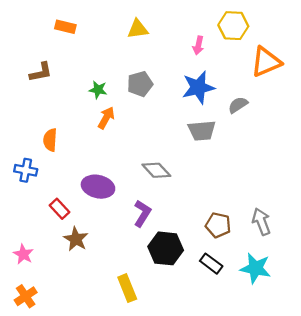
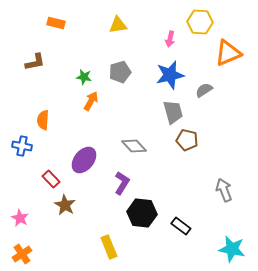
gray trapezoid: (202, 131) -> (173, 112), turned -100
purple ellipse: (98, 187) -> (84, 160), turned -64
brown pentagon: (218, 225) -> (187, 140), moved
cyan star: (255, 268) -> (232, 249), moved

